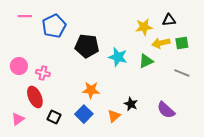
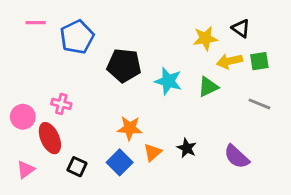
black triangle: (169, 20) -> (241, 28), turned 40
pink circle: (19, 66) -> (23, 117), moved
orange triangle: (114, 116) -> (153, 152), moved

